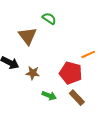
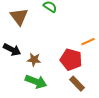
brown triangle: (28, 36) -> (19, 17), moved
green arrow: (49, 96) -> (36, 82), moved, size x1.5

